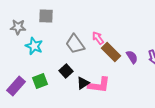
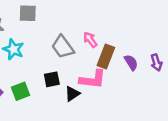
brown rectangle: (111, 52) -> (106, 56), turned 66
black square: (66, 71) -> (52, 79), turned 32
pink L-shape: (99, 85) -> (93, 79), moved

